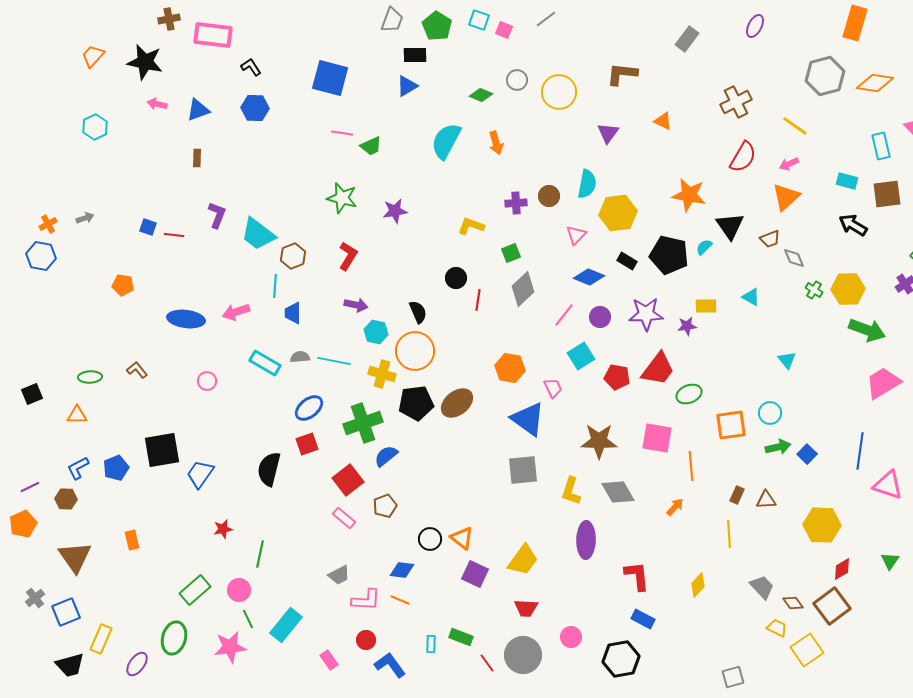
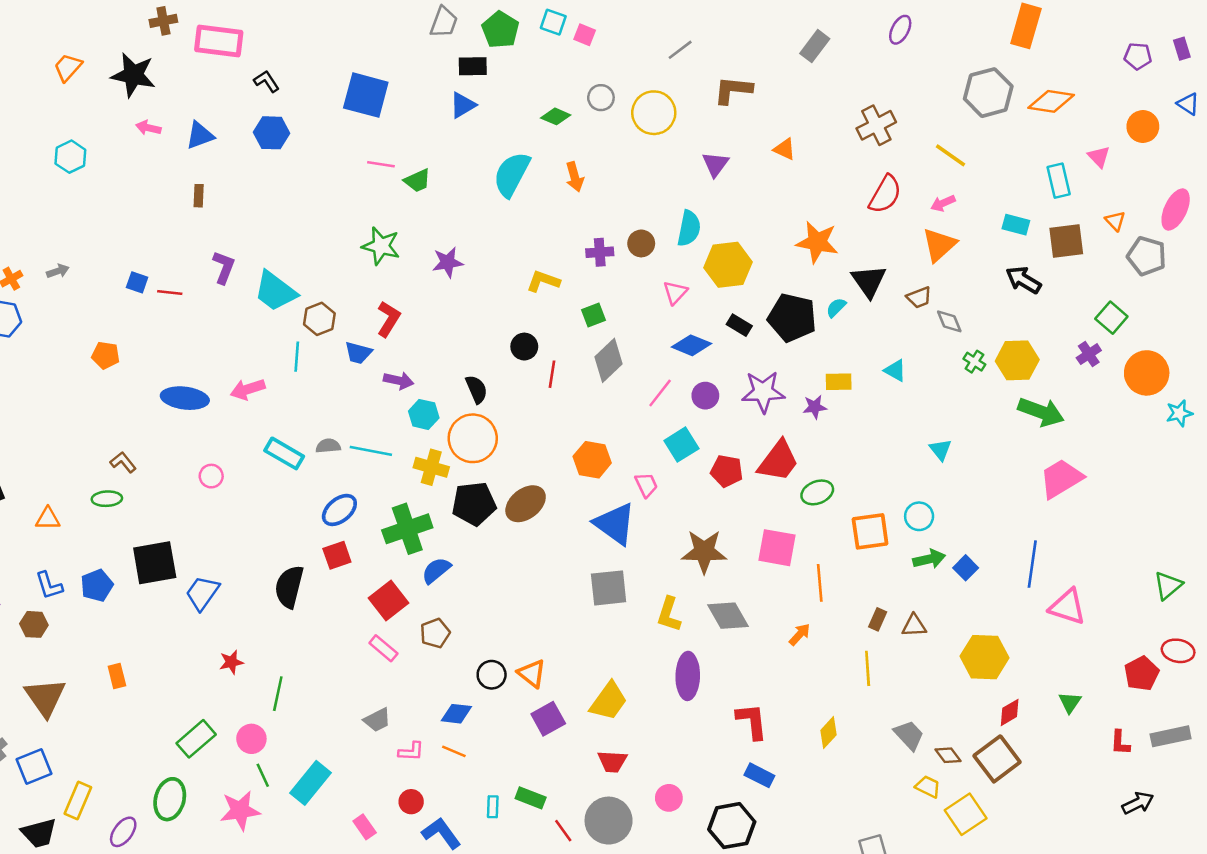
gray line: (546, 19) -> (680, 50), moved
blue trapezoid: (293, 313) -> (358, 353), moved, turned -75
green ellipse: (90, 377) -> (107, 499), moved
blue L-shape: (78, 468) -> (49, 585), turned -80
purple square: (475, 574) -> (548, 719), turned 36
pink L-shape: (366, 600) -> (411, 751), size x0.7

